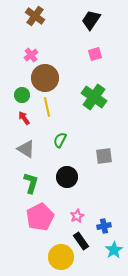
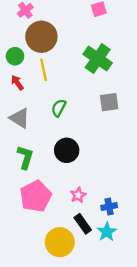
gray square: (104, 156) -> (109, 102), moved
cyan star: (114, 250) -> (107, 232), moved

